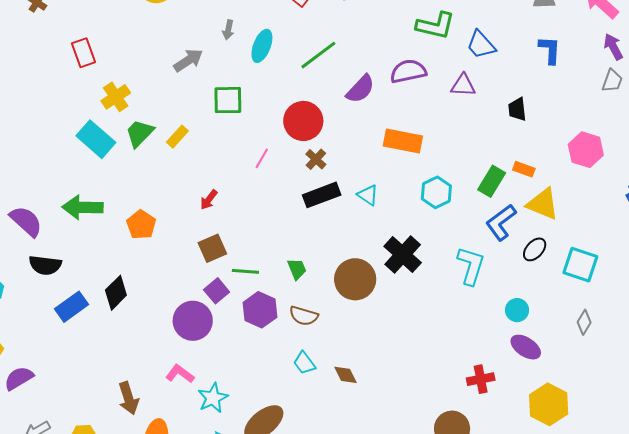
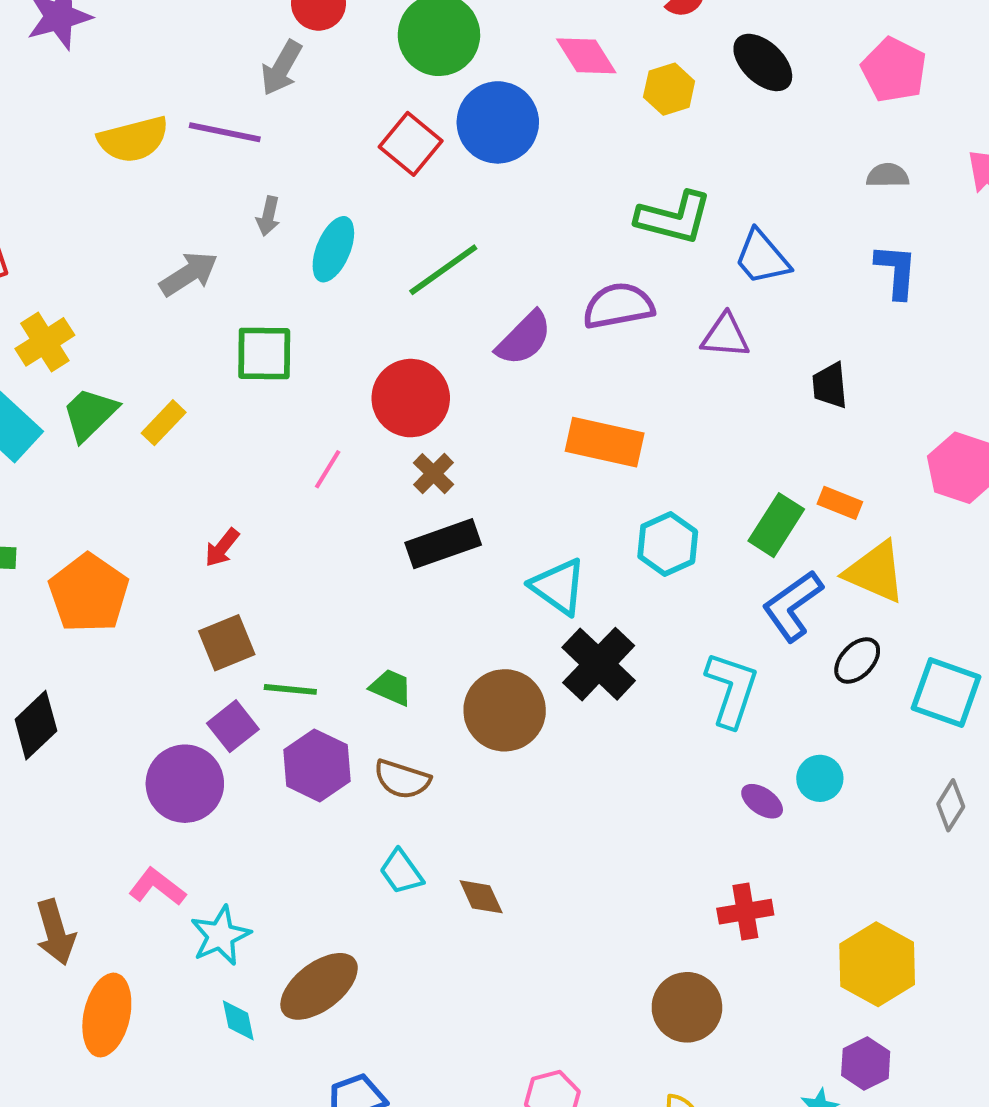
cyan triangle: (368, 195) -> (558, 587), moved, size x1.4
orange pentagon: (141, 225) -> (89, 593), size x1.4
green trapezoid: (297, 269) -> (391, 687), turned -45
purple ellipse: (526, 347) -> (762, 801), moved, size x0.7

